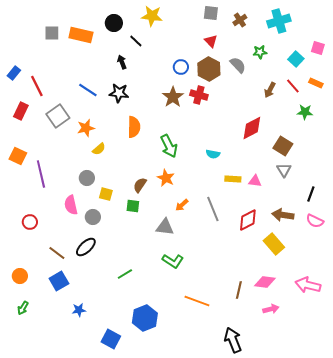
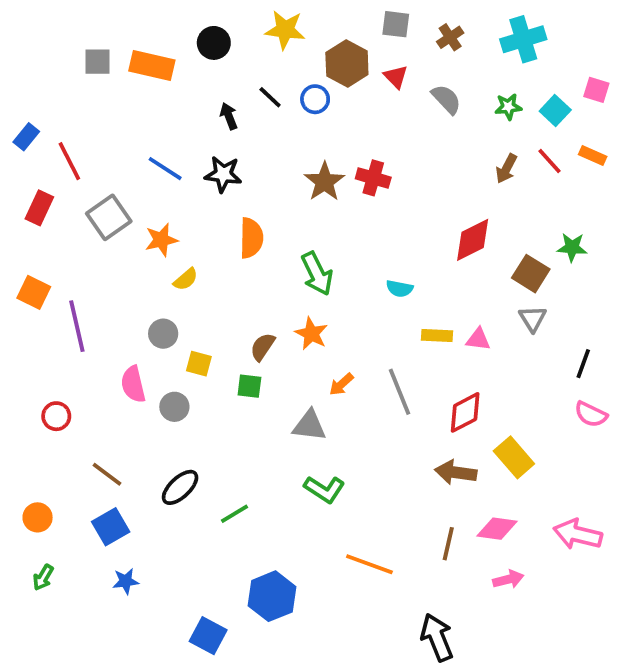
black line: (136, 41) -> (270, 97), moved
green star: (260, 52) -> (508, 107), moved
gray semicircle: (238, 65) -> (446, 99), moved
blue circle: (181, 67) -> (315, 99), moved
brown hexagon: (209, 69) -> (347, 64), moved
green star: (305, 112) -> (572, 247), moved
brown arrow: (283, 215) -> (456, 472), moved
black ellipse: (86, 247) -> (180, 487), moved
blue star: (79, 310) -> (126, 581), moved

